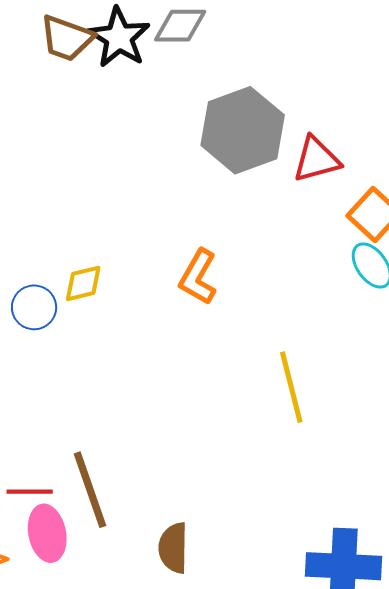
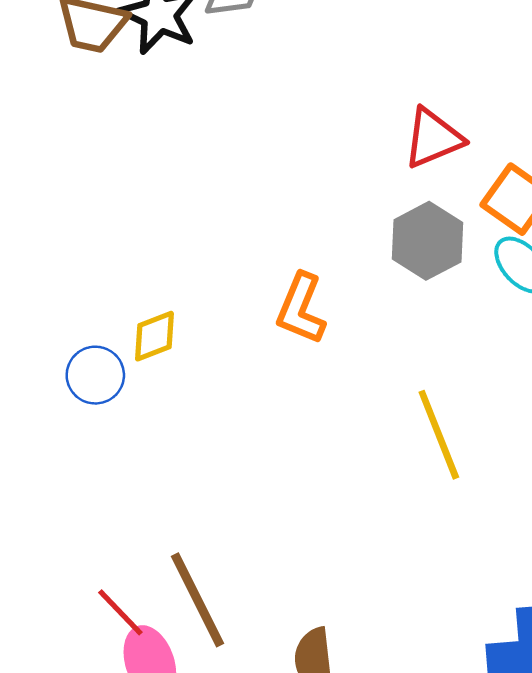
gray hexagon: (243, 130) -> (427, 241), moved, size x0.7
red line: (30, 492) -> (120, 612), turned 54

